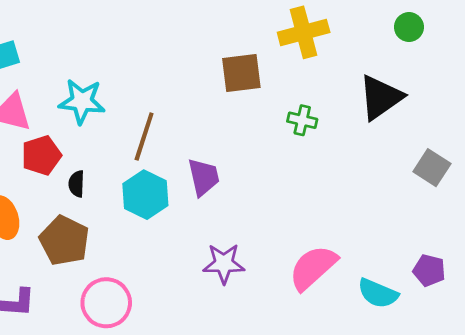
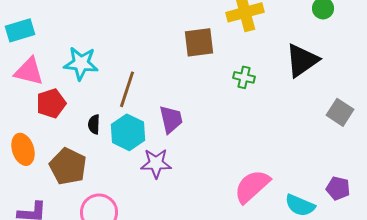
black semicircle: (76, 184) -> (94, 124), moved
purple star: (224, 264) -> (156, 163), moved

